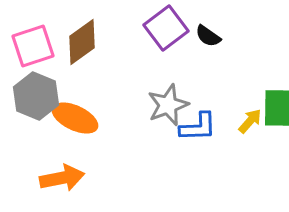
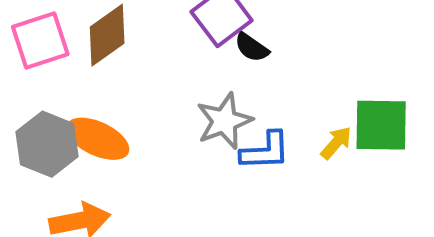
black semicircle: (208, 36) -> (252, 47), moved
gray hexagon: (36, 96) -> (47, 144), moved

